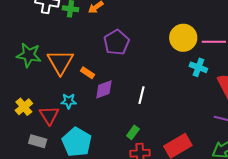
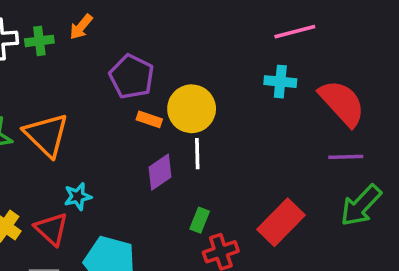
yellow circle: (183, 38) -> (192, 109), moved
orange rectangle: (87, 73) -> (149, 119), moved
purple diamond: (104, 89) -> (160, 172), moved

